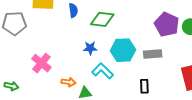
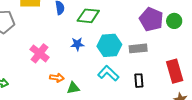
pink cross: (41, 63) -> (40, 53), moved
cyan L-shape: (103, 71) -> (108, 73), moved
black rectangle: (144, 86) -> (139, 81), moved

